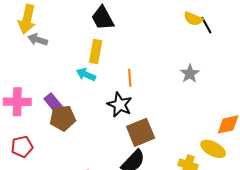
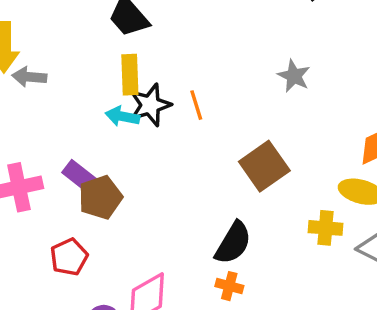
black star: (120, 105) -> (150, 105), moved, turned -30
brown square: (141, 132) -> (264, 166), moved
red pentagon: (22, 147) -> (69, 257), moved

